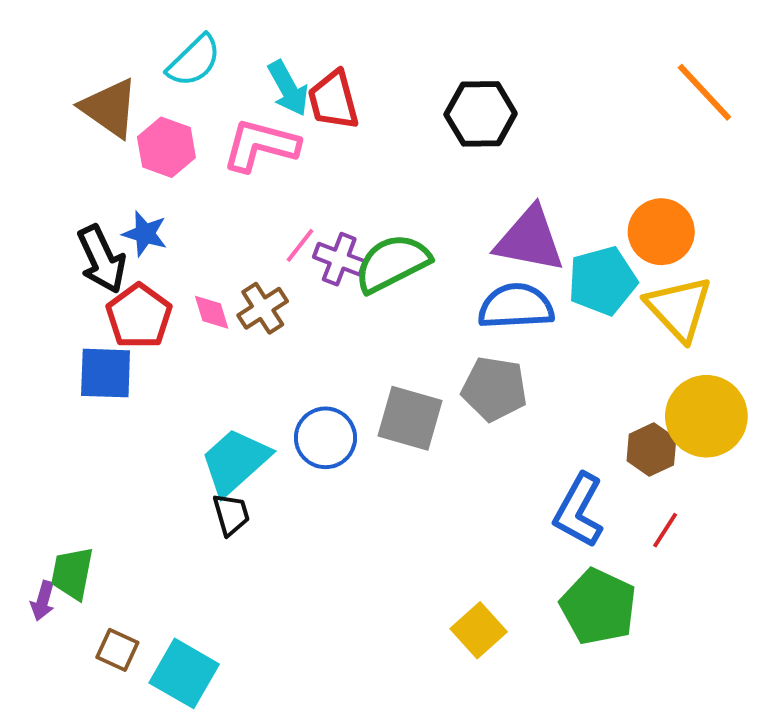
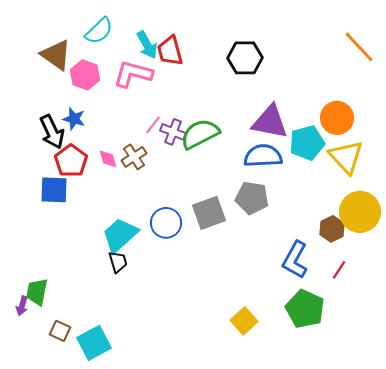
gray square: (410, 418) -> (209, 213), turned -36
cyan square: (184, 673) -> (94, 343), turned 32

